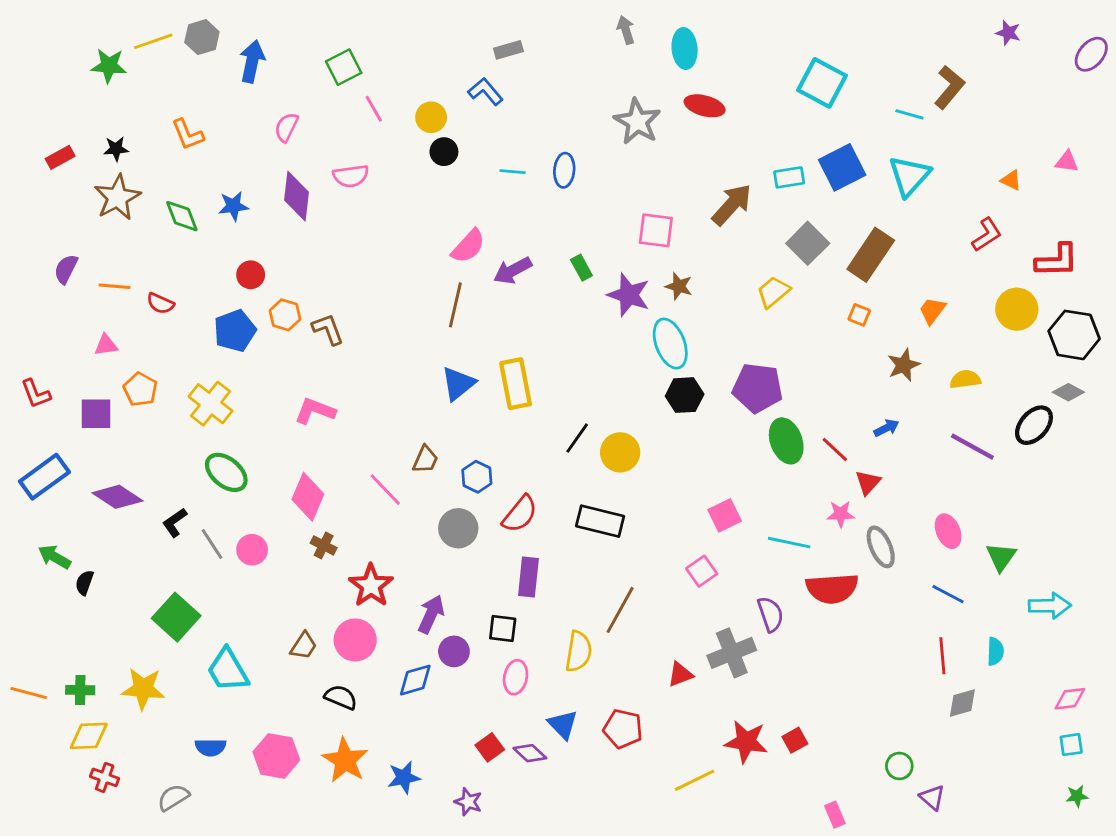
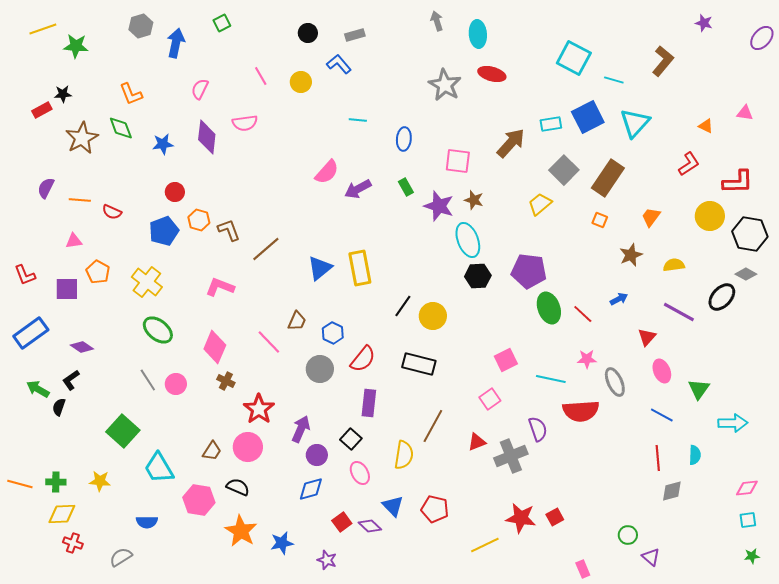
yellow line: (153, 41) -> (43, 29), moved
green square: (344, 67) -> (222, 23), moved, size x0.7
cyan line: (909, 114) -> (614, 80), moved
black star: (116, 149) -> (63, 94), moved
black circle: (444, 152) -> (308, 33), moved
blue ellipse: (564, 170) -> (404, 139), moved
green diamond: (182, 216) -> (121, 128), moved
brown line: (455, 305) -> (266, 249), moved, turned 36
red triangle: (868, 482) -> (647, 337), moved
purple diamond: (117, 497) -> (82, 347), size x0.7
black L-shape: (175, 523) -> (71, 380), moved
black square: (503, 629) -> (351, 439), turned 35
red triangle: (680, 674) -> (477, 442), moved
pink ellipse: (516, 677) -> (360, 473), turned -40
blue diamond: (415, 680) -> (311, 489), moved
yellow star: (143, 689) -> (100, 481), size x0.7
pink hexagon: (276, 756) -> (199, 500), moved

